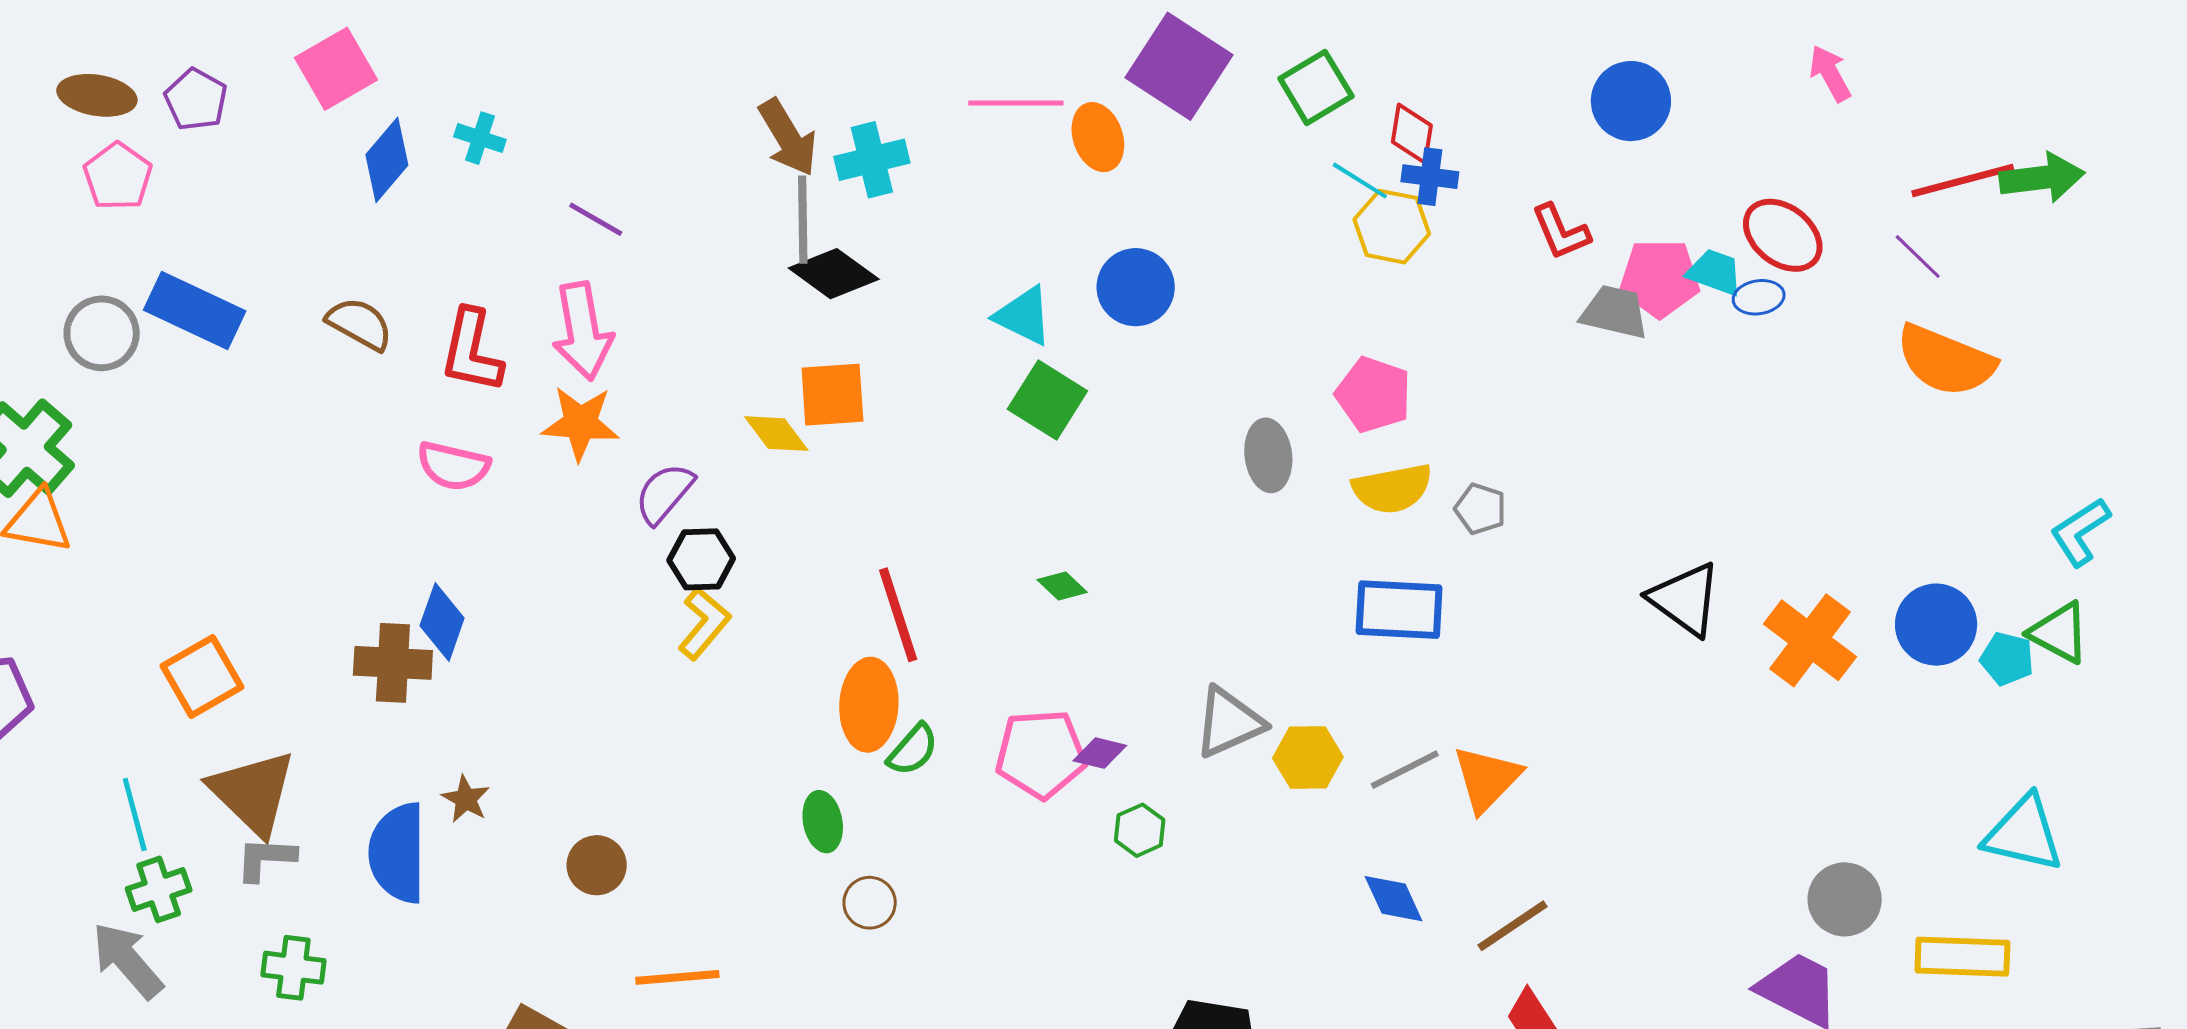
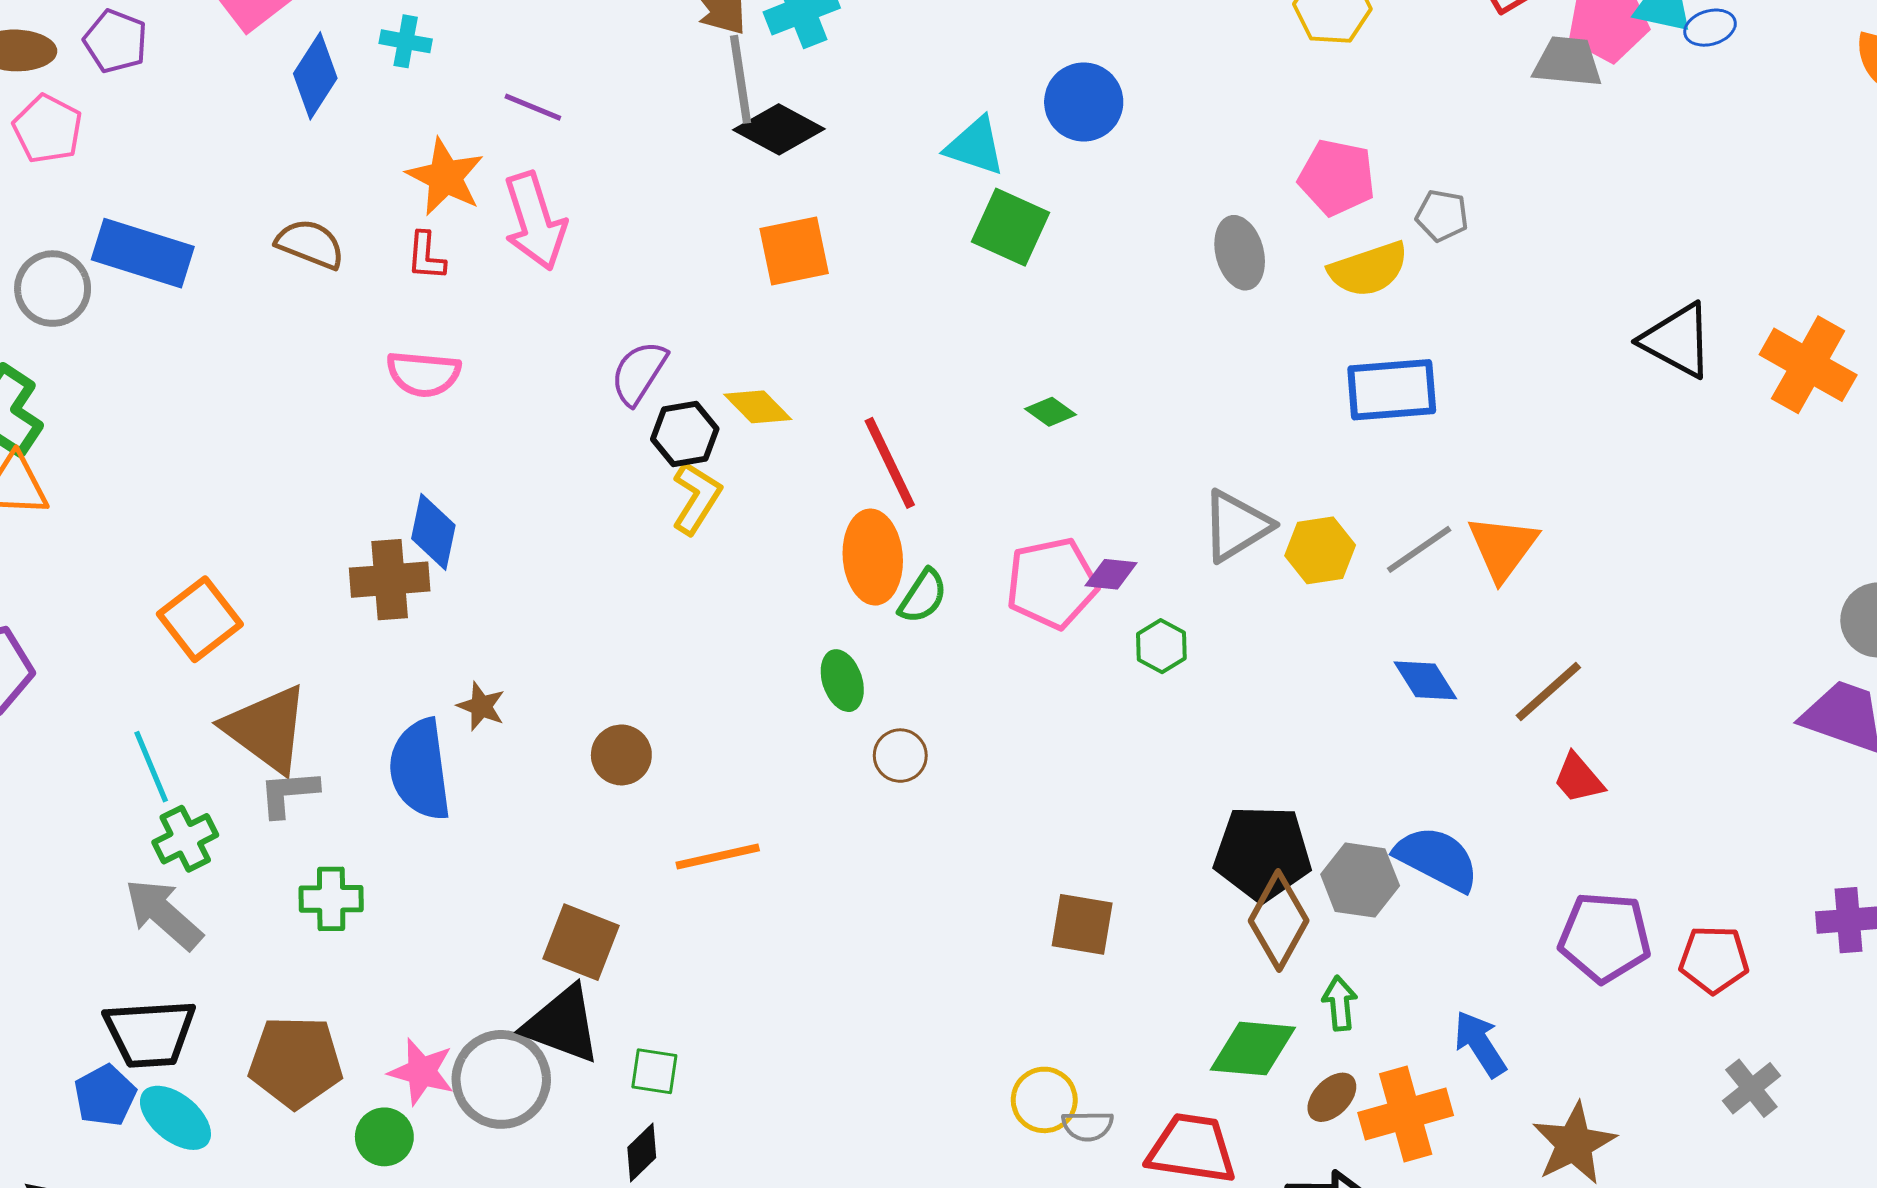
red L-shape: (472, 351) -> (426, 256), size x0.6
orange star: (580, 423) -> (445, 177), moved, turned 30
yellow diamond: (776, 434) -> (758, 407), moved
gray pentagon: (1480, 509) -> (1442, 216), moved

